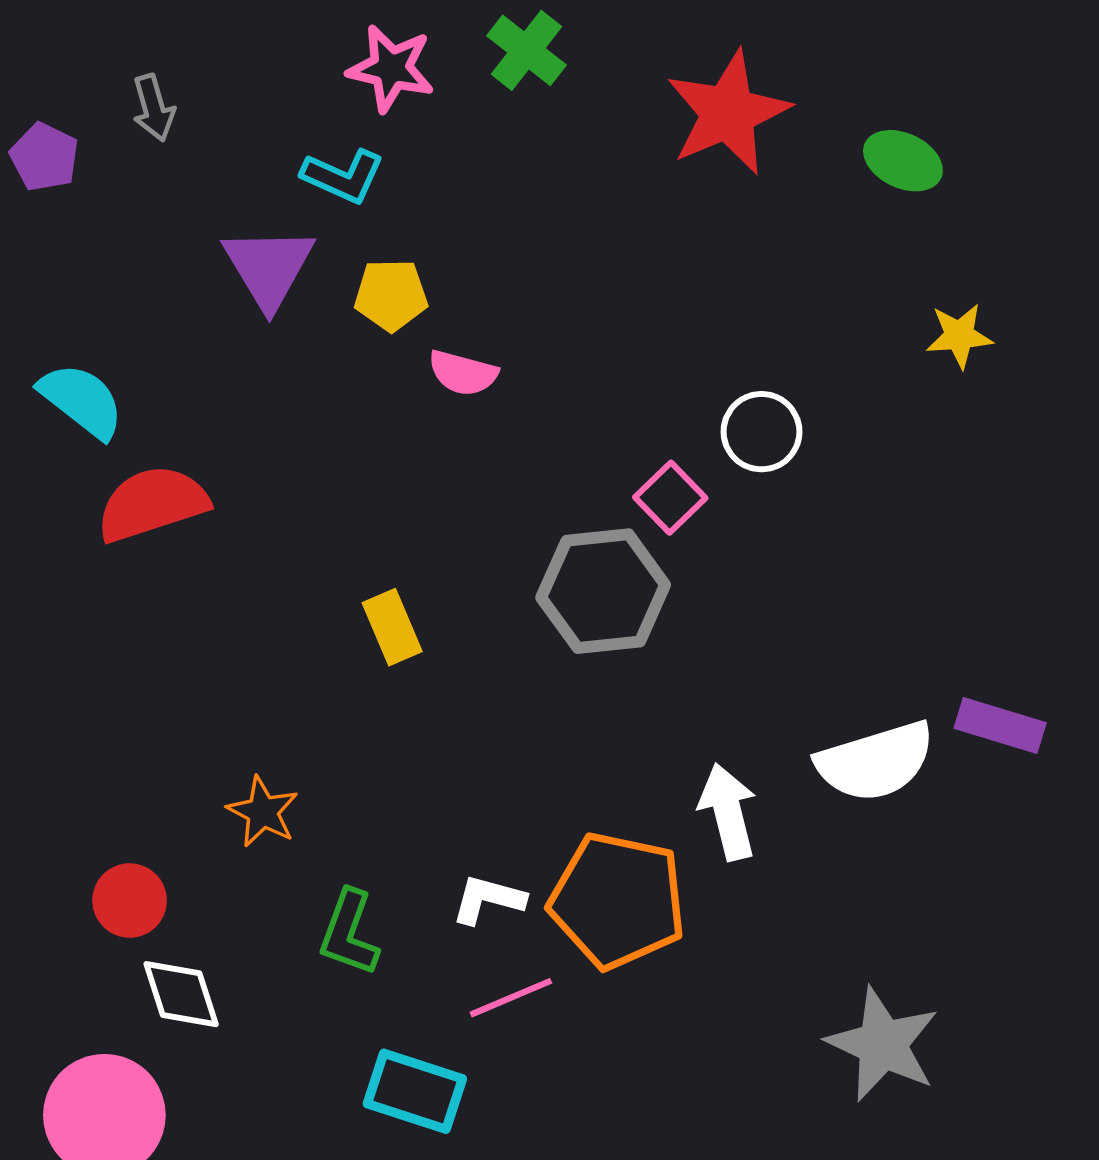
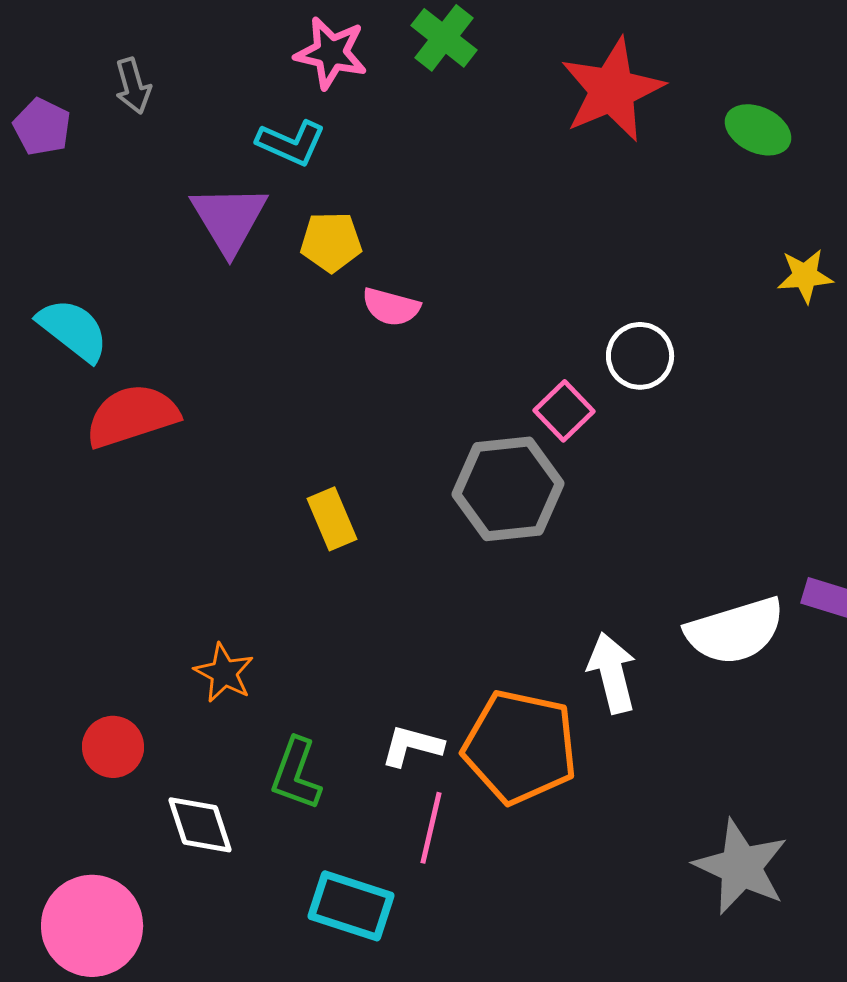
white diamond: (181, 994) -> (200, 825), moved
pink line: (511, 998) -> (431, 828), turned -54

